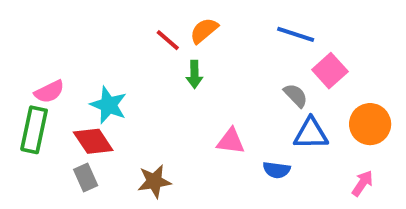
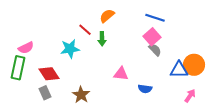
red line: (168, 40) -> (85, 30), moved
pink square: (330, 71) -> (152, 37), moved
cyan star: (108, 105) -> (70, 49), moved, turned -30
blue triangle: (311, 134) -> (179, 70), moved
brown star: (154, 181) -> (81, 95), turned -30

